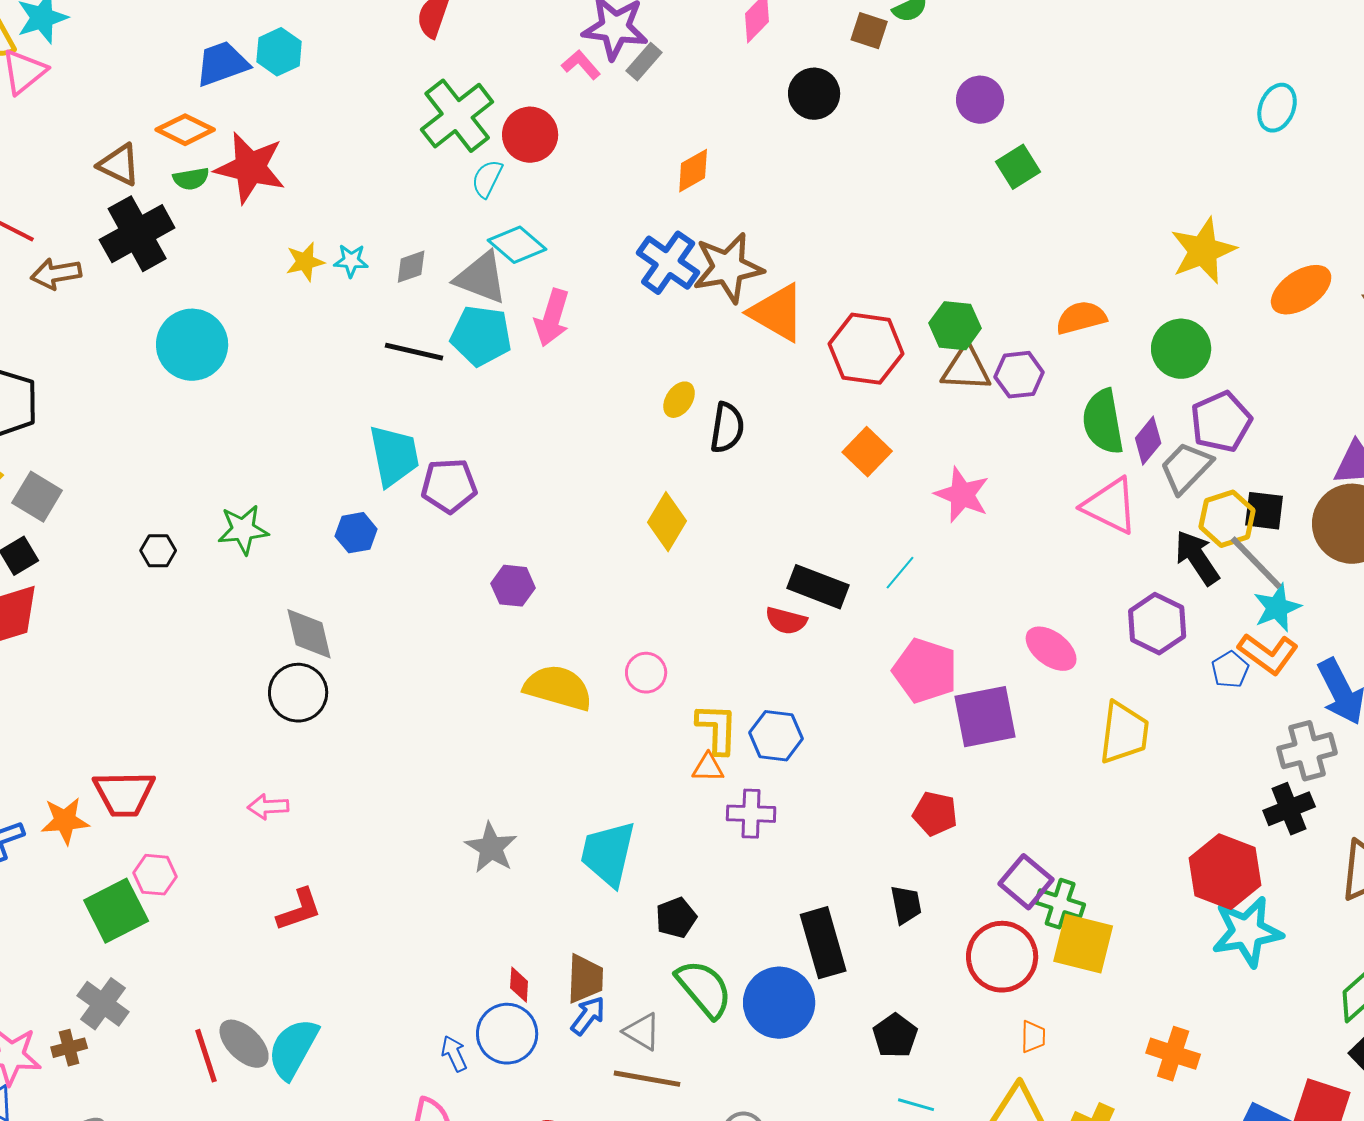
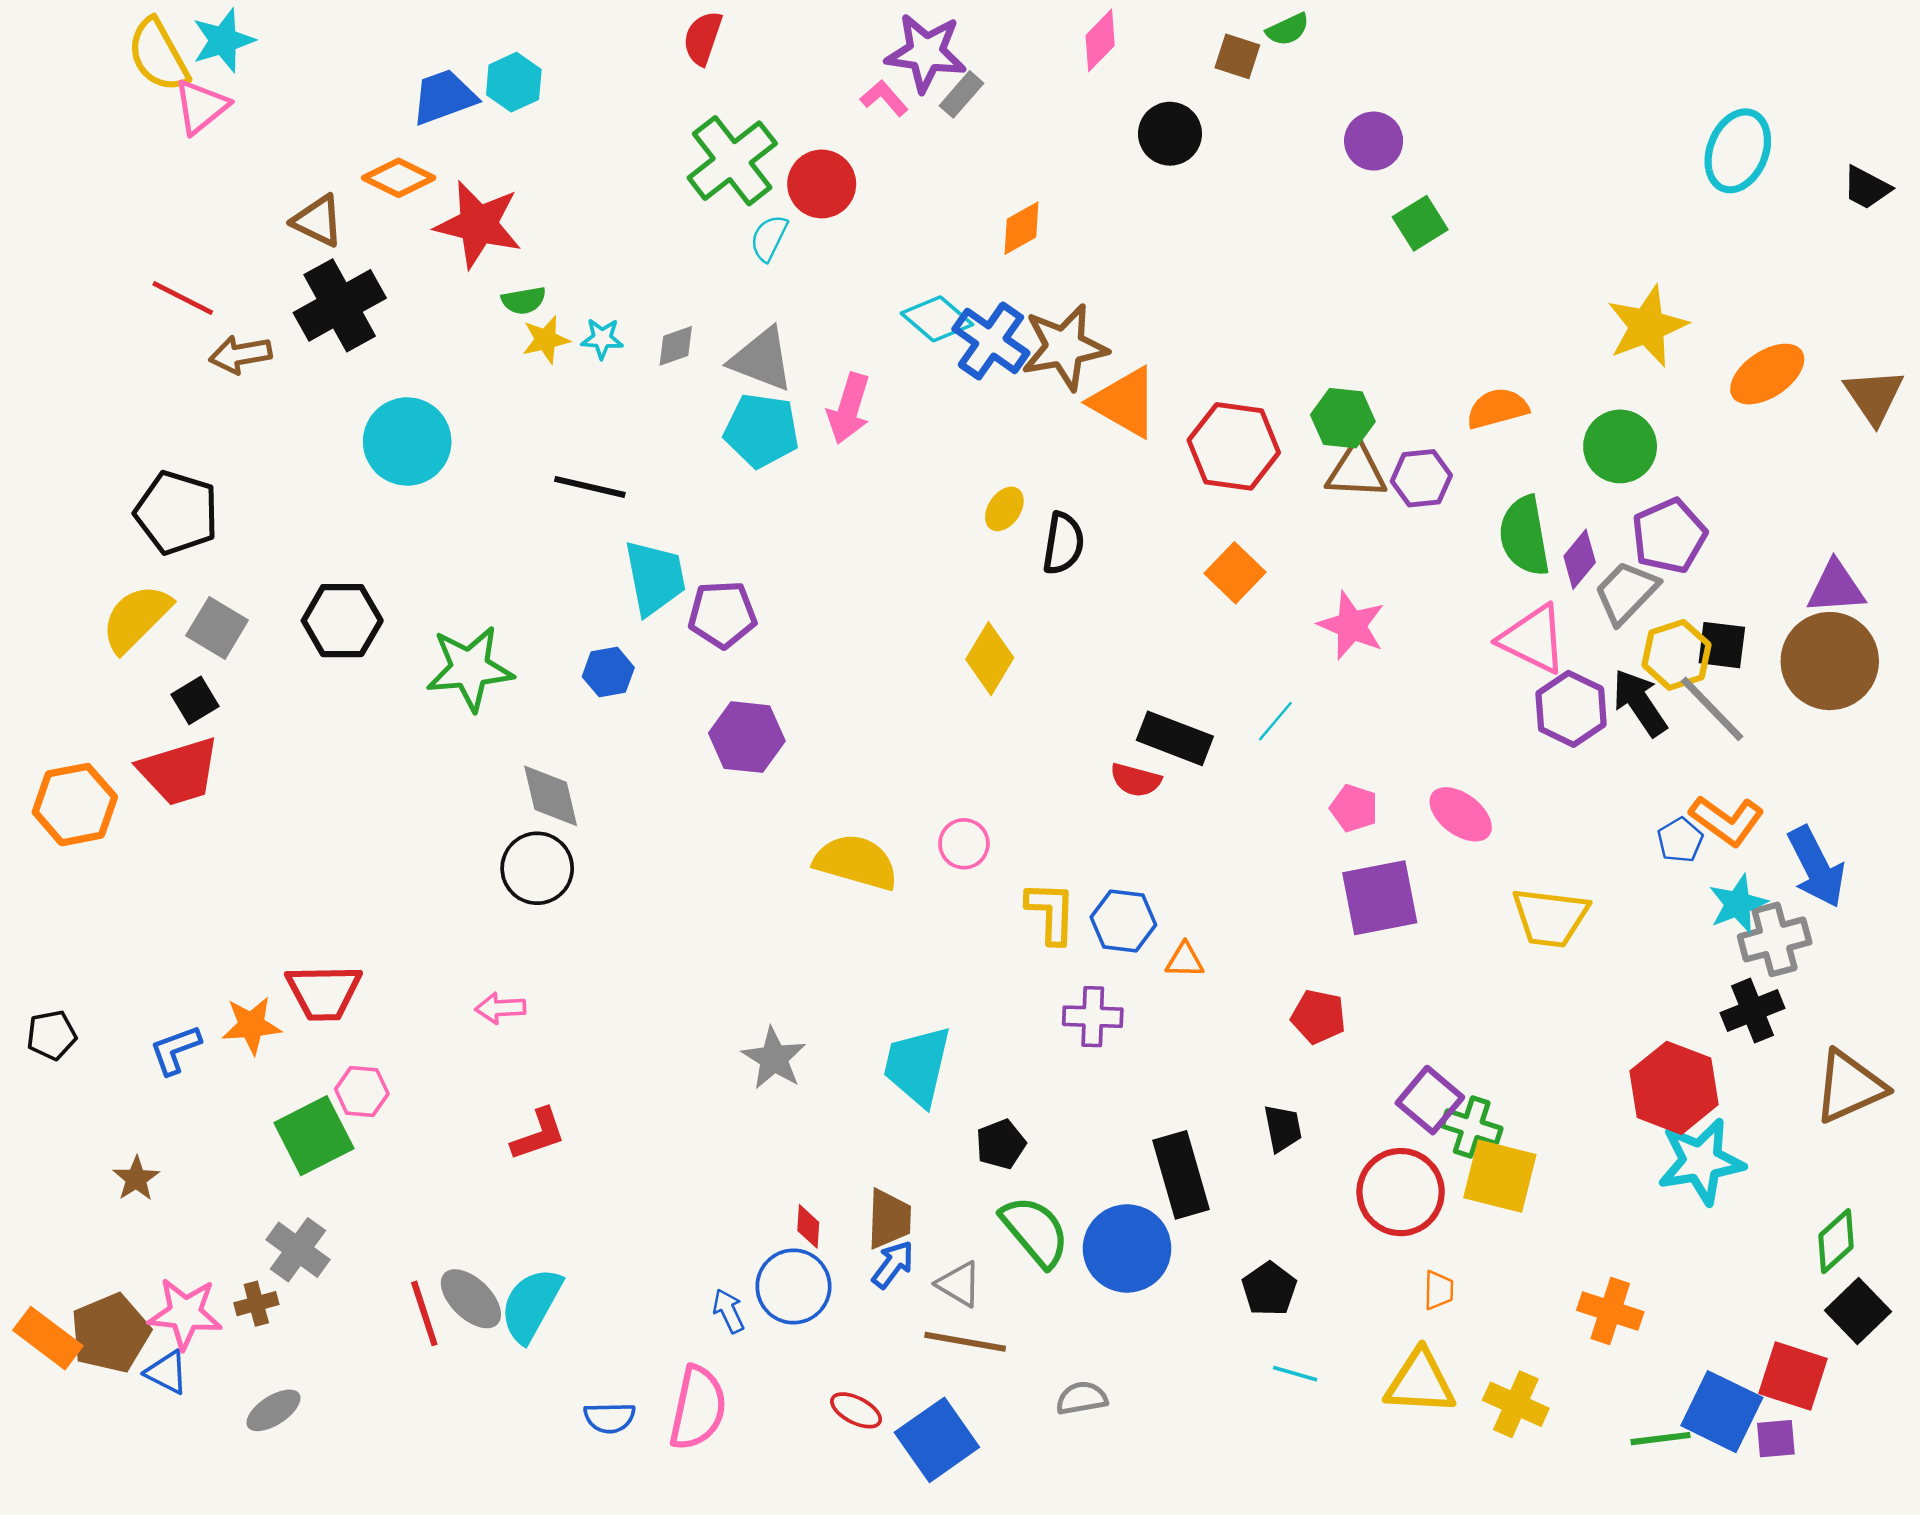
cyan ellipse: (1277, 108) -> (1738, 151), size x1.4
green semicircle: (191, 179) -> (524, 300), moved
cyan diamond: (517, 245) -> (937, 319), moved
black line: (414, 352) -> (590, 487), moved
green star: (243, 530) -> (470, 668), size x1.4
black hexagon: (158, 551) -> (342, 621), moved, size x1.8
purple hexagon: (513, 586) -> (747, 737), moved, size x1.4
cyan star: (1277, 608) -> (1738, 904), moved
purple hexagon: (1157, 624) -> (1571, 709), moved
pink pentagon: (925, 671) -> (1354, 808), moved, size x0.6
yellow trapezoid: (1124, 733) -> (1550, 917), turned 90
orange triangle: (708, 768) -> (1185, 960), moved

